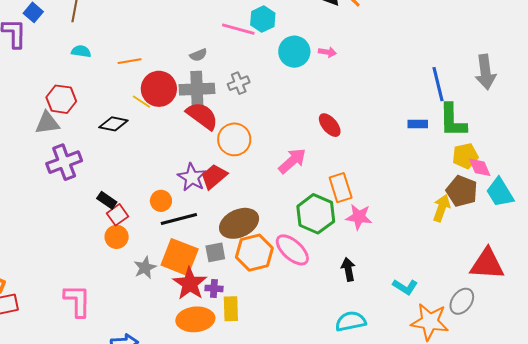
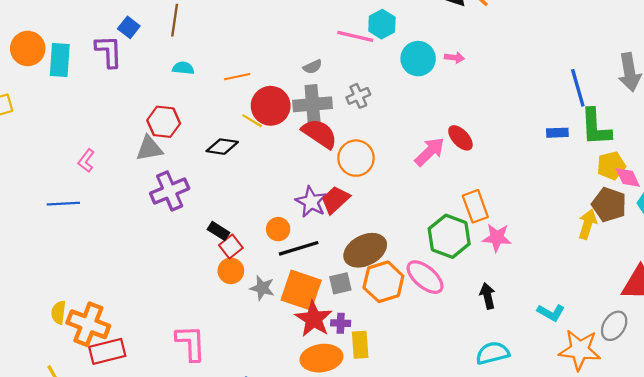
pink arrow: (292, 161) -> (430, 152), moved
gray star: (145, 268) -> (262, 288), moved, turned -30

